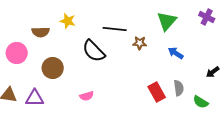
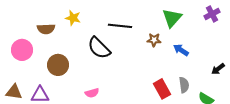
purple cross: (207, 17) -> (212, 14), turned 35
brown star: (140, 43) -> (154, 40), moved

